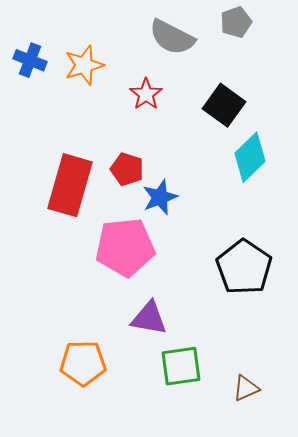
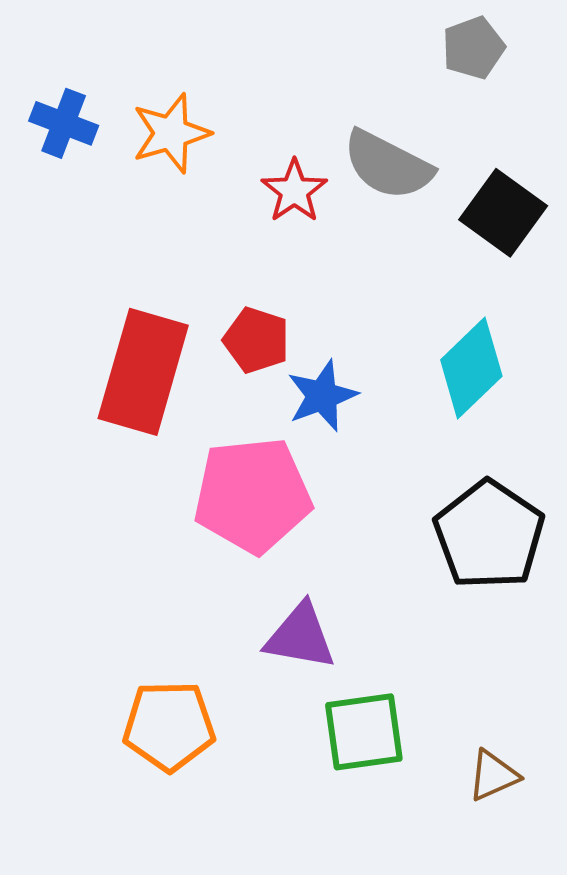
gray semicircle: (172, 37) -> (388, 165), moved
black square: (224, 105) -> (503, 213), moved
cyan diamond: (250, 157) -> (471, 368), moved

